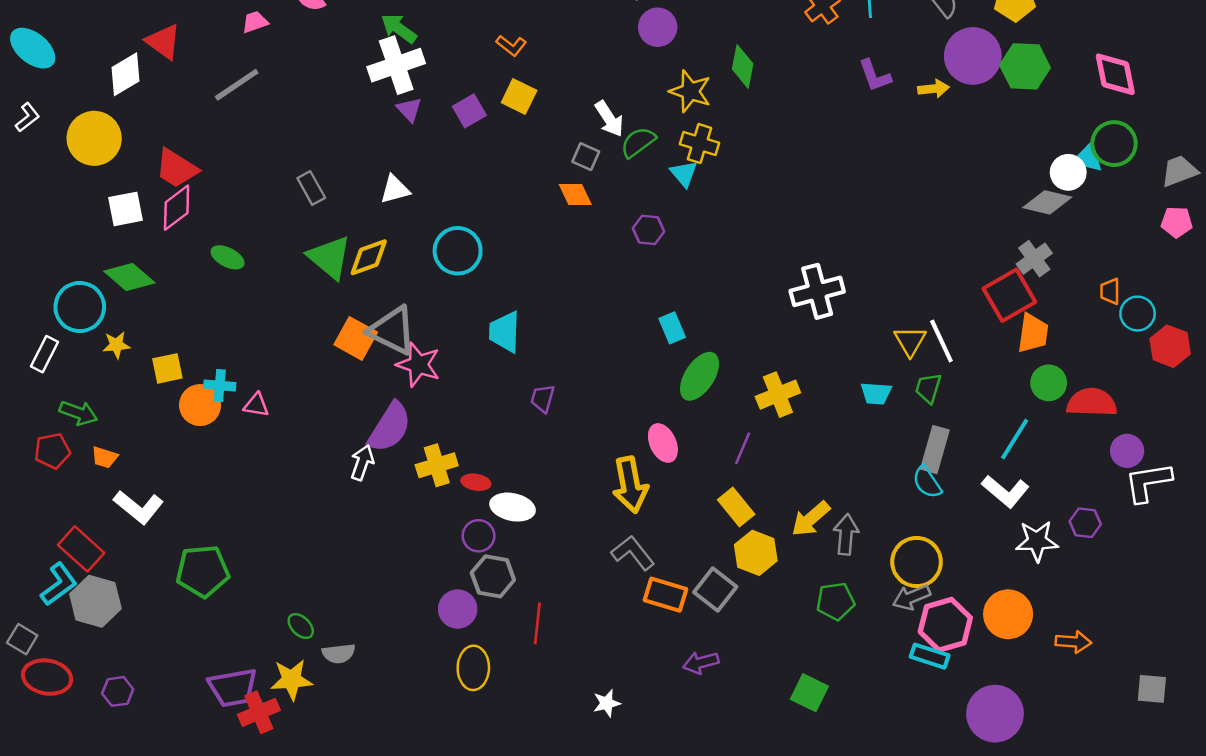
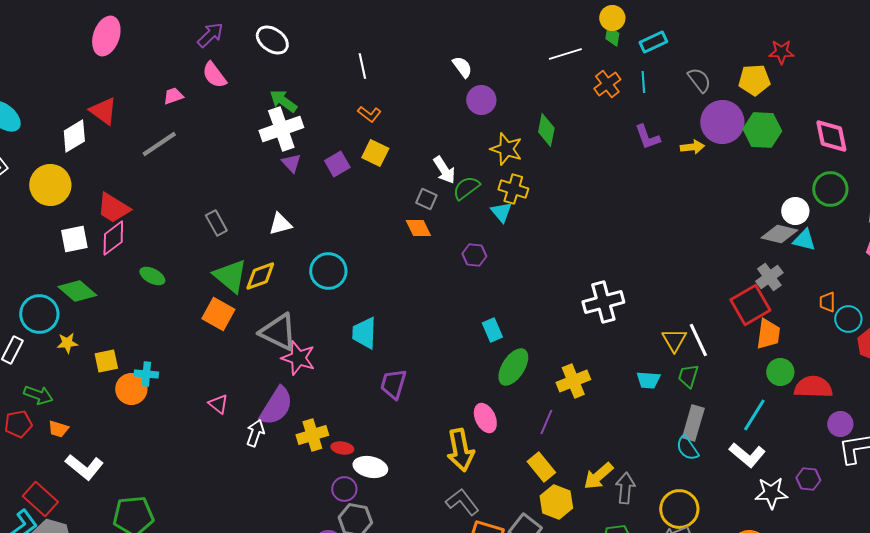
cyan triangle: (1088, 158) -> (804, 240), moved
orange square: (356, 338) -> (218, 314), moved
purple trapezoid: (543, 399) -> (393, 384), size x1.4
pink triangle: (256, 405) -> (218, 404), moved, turned 30

